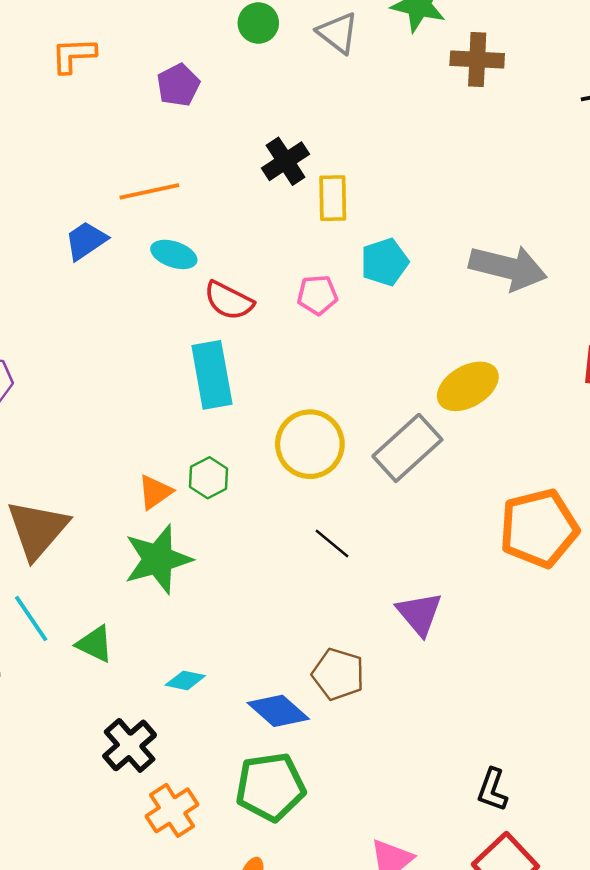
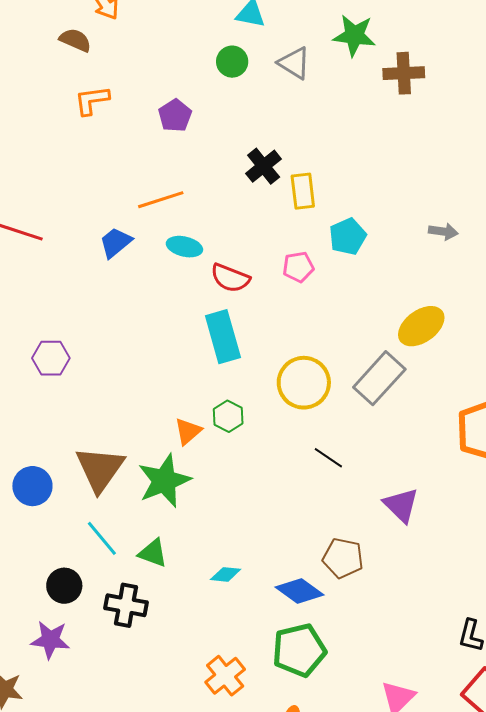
gray arrow: (508, 268) -> (443, 231), size x0.5
green star: (158, 559) -> (164, 481), moved
black cross: (130, 745) -> (126, 605), moved, turned -33

